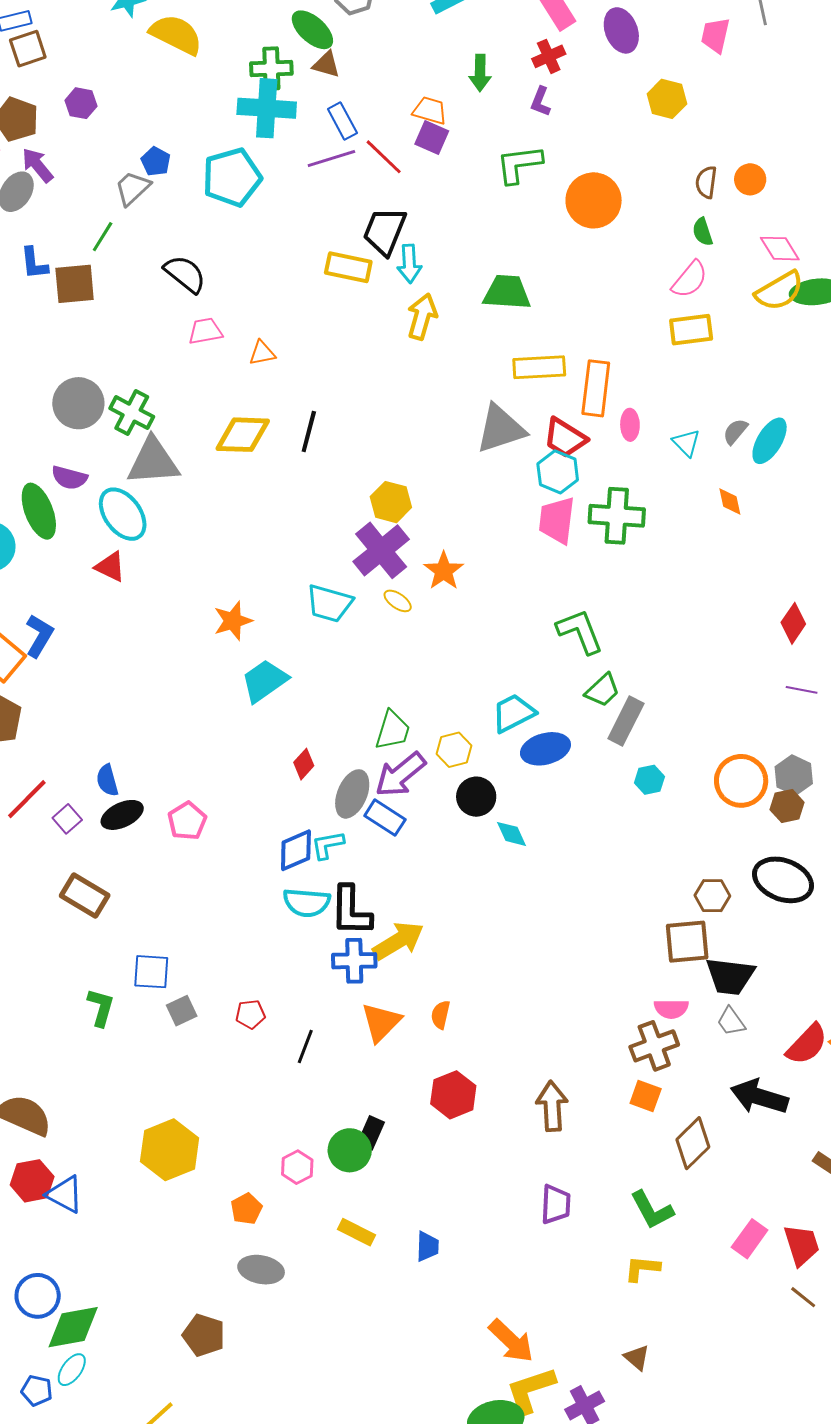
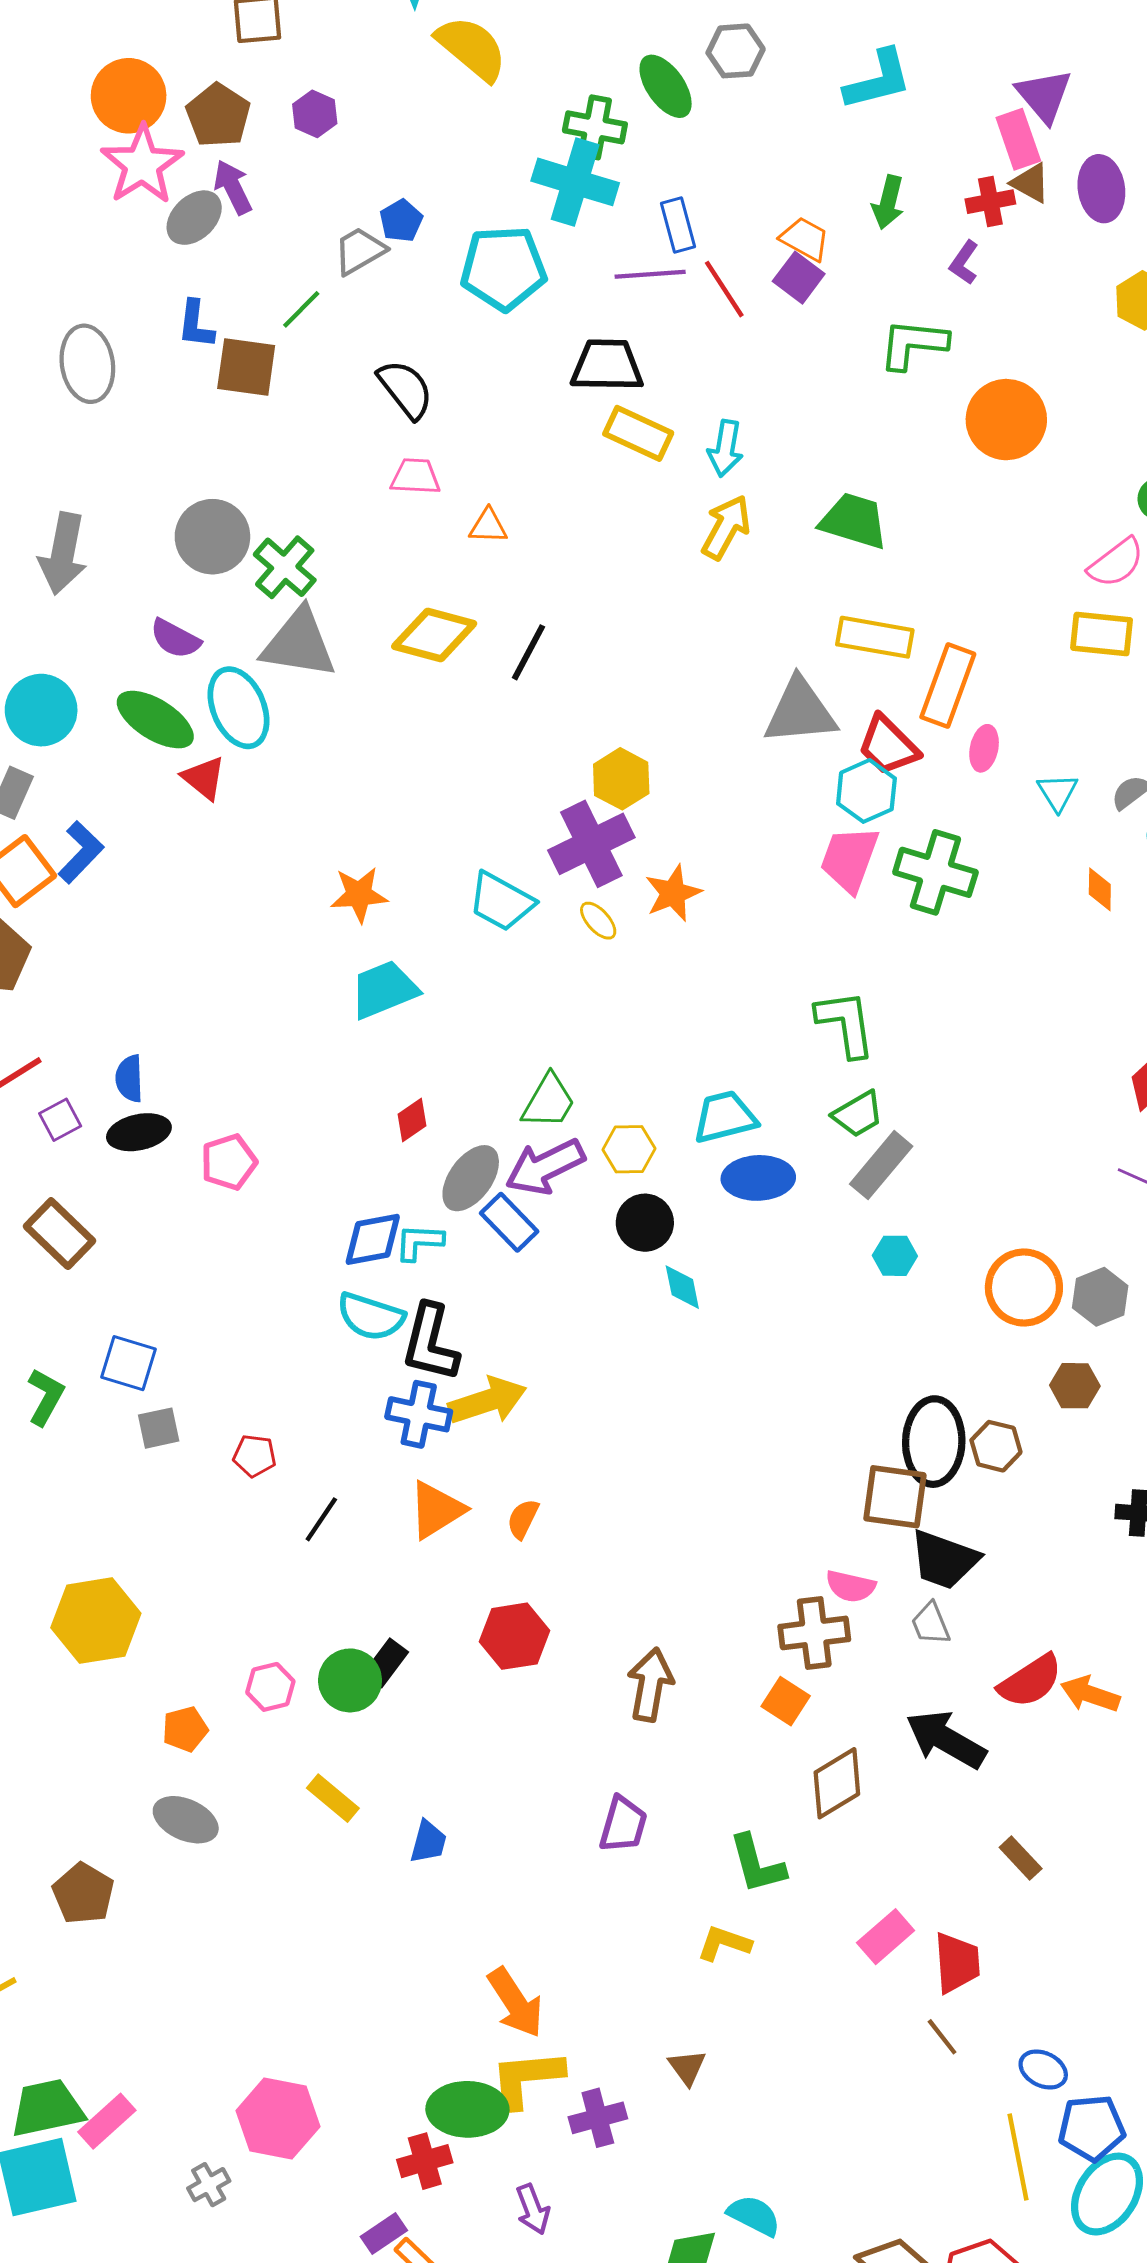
brown triangle: (326, 64) -> (1031, 183), moved
black trapezoid: (385, 231) -> (607, 365), moved, turned 56
green ellipse: (39, 511) -> (155, 720), moved, turned -50
brown hexagon: (787, 806) -> (1075, 1386), moved
black ellipse: (783, 880) -> (934, 1442), moved, turned 58
brown hexagon: (712, 896) -> (996, 1446), moved

